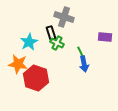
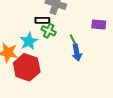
black rectangle: (51, 33) -> (42, 20), turned -72
cyan star: (29, 42) -> (29, 41), moved

